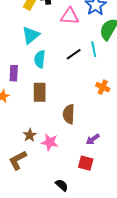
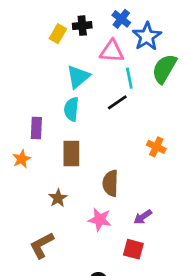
cyan triangle: (31, 35) -> (78, 77), moved
cyan line: (94, 49) -> (129, 78), moved
brown star: (30, 135) -> (58, 198), moved
pink star: (50, 142) -> (100, 220), moved

